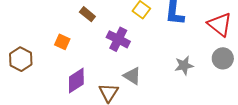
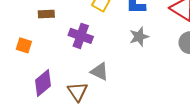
brown rectangle: (87, 14) -> (46, 14), turned -35
gray star: (184, 65) -> (139, 37), moved

